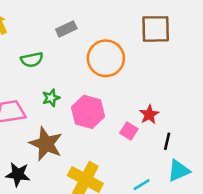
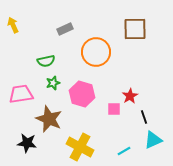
green semicircle: (32, 60) -> (46, 61), moved
pink square: (129, 131) -> (114, 109), turned -32
black line: (167, 141) -> (144, 117), turned -32

